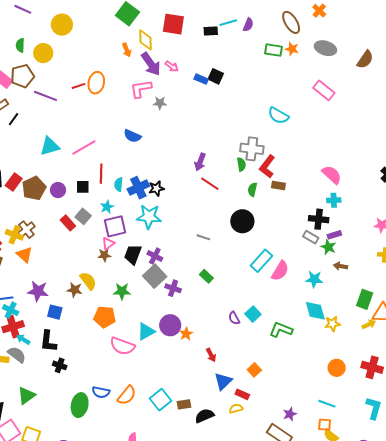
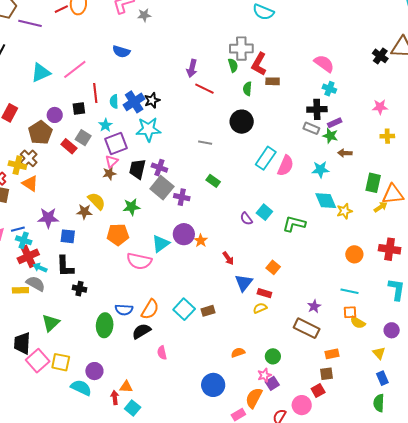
brown pentagon: (34, 188) -> (40, 133), moved
cyan cross: (334, 200) -> (329, 89), turned 32
black semicircle: (204, 416) -> (141, 331), moved

